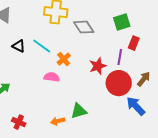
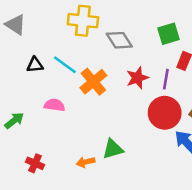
black triangle: (19, 46) -> (35, 65), turned -32
orange cross: (64, 59) -> (93, 82), size x1.5
red star: (98, 66) -> (137, 78), moved
pink semicircle: (52, 77) -> (54, 105), moved

